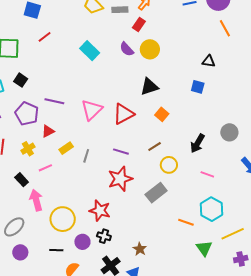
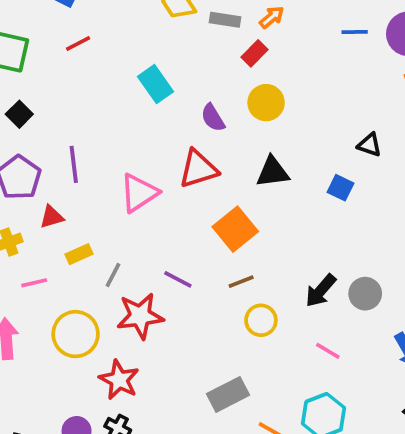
purple semicircle: (127, 49) -> (213, 118), moved
black triangle: (149, 87) -> (273, 172), moved
purple line: (54, 101) -> (74, 164), turned 60
red triangle: (123, 114) -> (198, 169), moved
orange square: (162, 114) -> (235, 229), moved, size x1.6
gray circle: (229, 132) -> (365, 294), moved
red star: (120, 179) -> (140, 316), moved
gray rectangle: (156, 193) -> (228, 394), moved
yellow circle: (63, 219) -> (76, 334), moved

